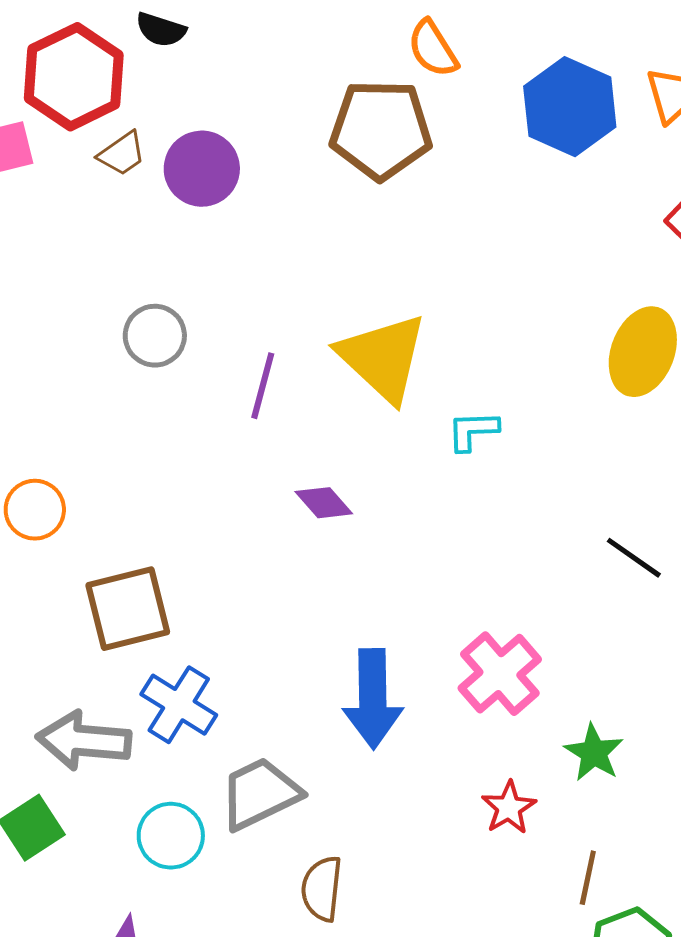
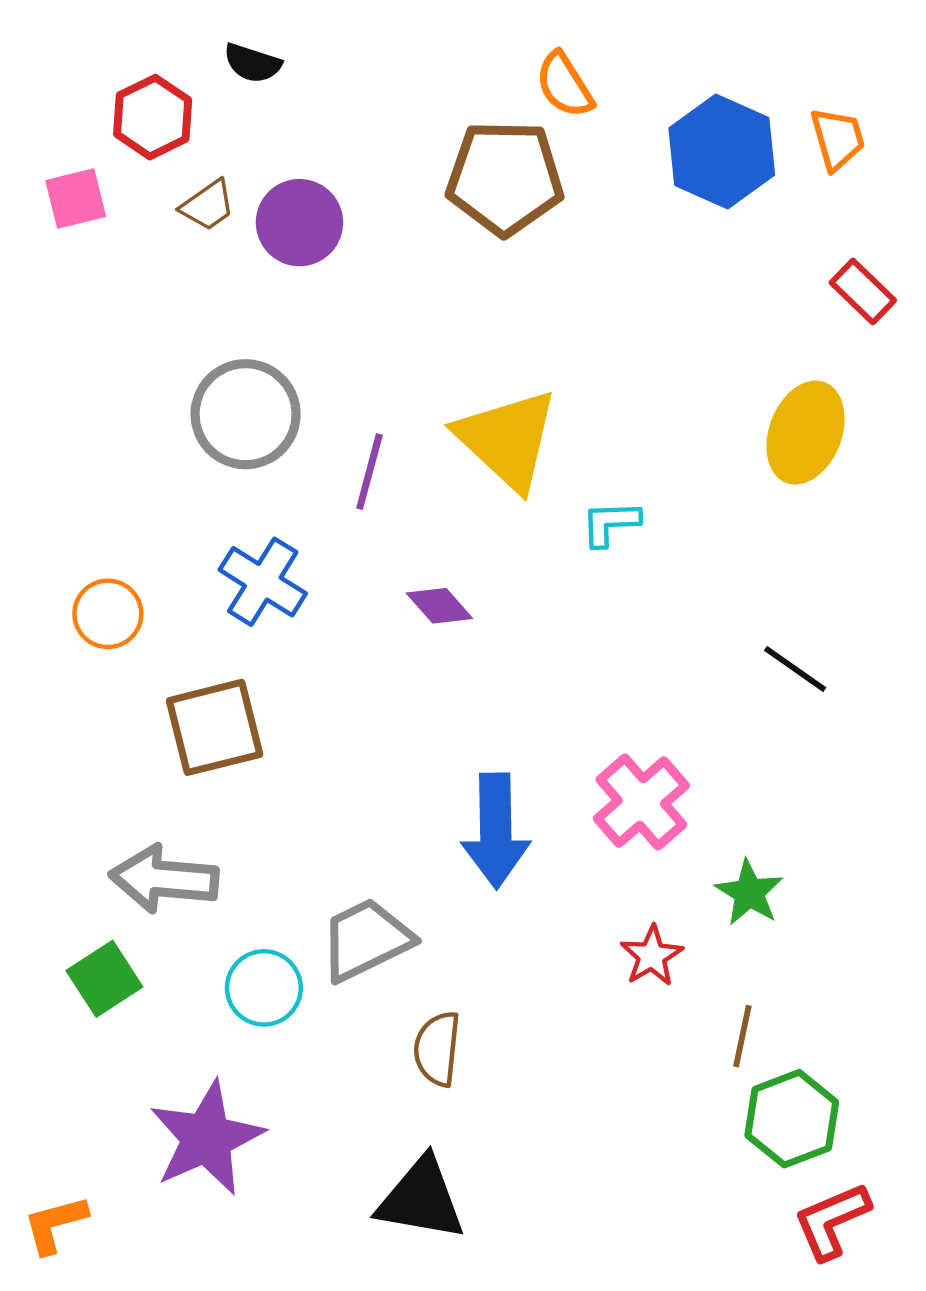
red hexagon: (74, 77) -> (153, 117), size x0.7
gray circle: (155, 336) -> (246, 414), size x1.5
blue cross: (179, 705) -> (263, 582), moved

